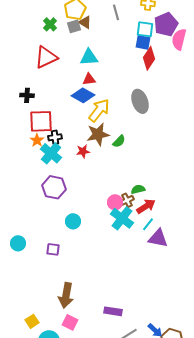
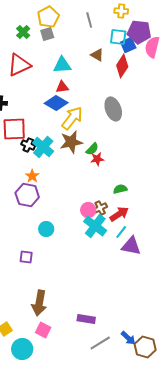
brown triangle: (85, 22) -> (97, 55), moved
purple pentagon: (166, 24) -> (139, 32), turned 30
blue square: (143, 42) -> (128, 45), moved, turned -35
black cross: (55, 137) -> (28, 145), turned 32
orange star: (37, 140) -> (32, 176), moved
red star: (83, 151) -> (97, 159), moved
cyan cross: (51, 153) -> (43, 147), moved
green semicircle: (138, 189) -> (120, 189), moved

